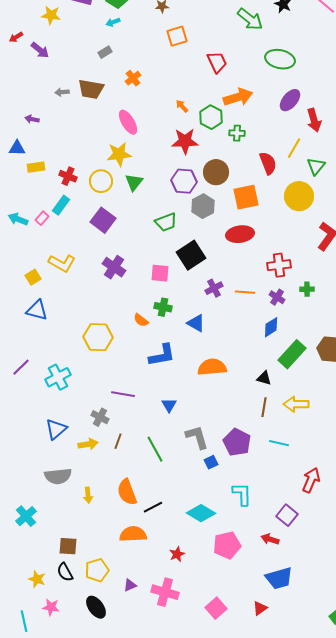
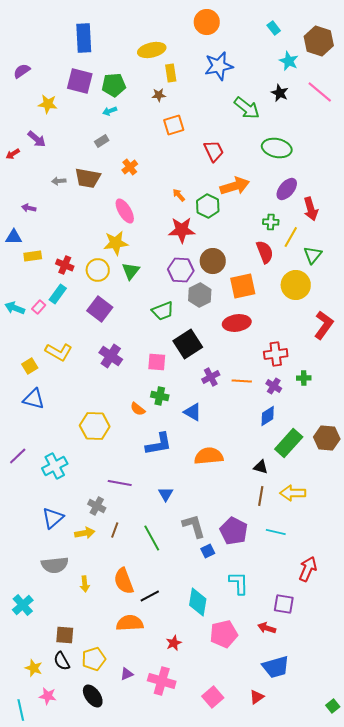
red arrow: (16, 37) -> (13, 154), moved
green cross: (237, 133) -> (271, 222), moved
cyan diamond: (201, 513) -> (198, 602), turned 68
purple square: (287, 515) -> (284, 604), turned -30

